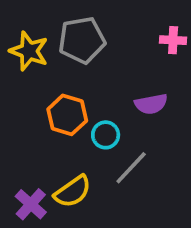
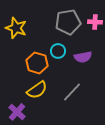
gray pentagon: (82, 40) -> (68, 22), moved
cyan circle: (106, 135) -> (58, 51), moved
yellow semicircle: (73, 191) -> (37, 90), moved

